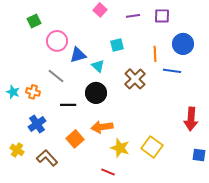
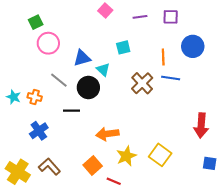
pink circle: (57, 41) -> (48, 43), moved
blue line: (172, 71) -> (171, 78), moved
black circle: (96, 93) -> (88, 87), moved
orange square: (75, 139) -> (93, 165), moved
yellow star: (120, 148) -> (126, 156), turned 30
yellow cross: (17, 150) -> (18, 172), moved, size x1.6

